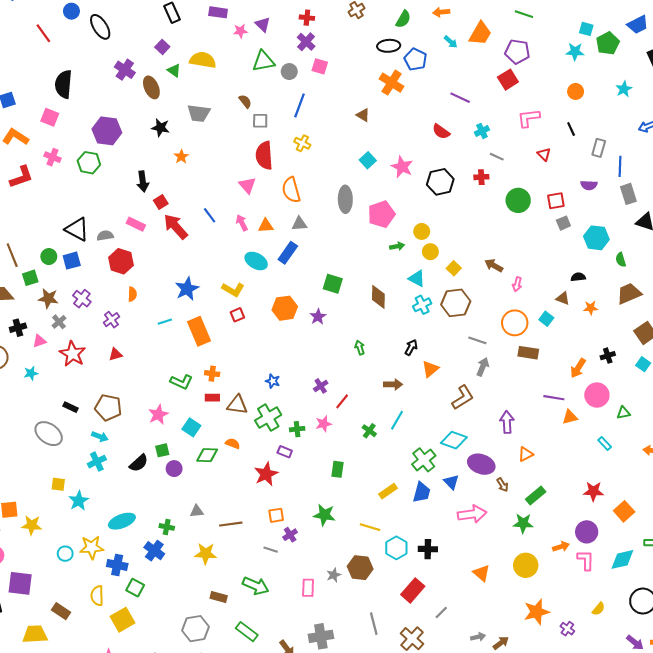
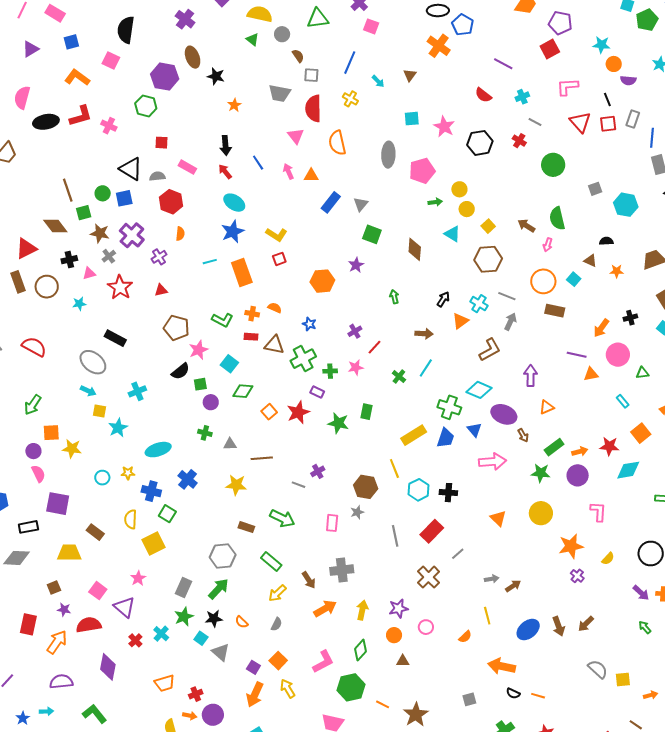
cyan arrow: (451, 42) -> (378, 81), moved
cyan star: (575, 52) -> (601, 45), moved
green triangle: (174, 70) -> (252, 40), moved
gray circle: (289, 72) -> (282, 34), moved
brown ellipse: (151, 87) -> (193, 57), moved
gray trapezoid: (199, 113) -> (280, 93), moved
brown triangle: (363, 115) -> (410, 75), turned 32
red triangle: (544, 154) -> (580, 122), size x1.6
pink cross: (52, 157) -> (109, 126), moved
cyan square: (368, 160) -> (412, 119), turned 35
red cross: (481, 177) -> (519, 141), turned 32
black arrow: (143, 181) -> (226, 145), moved
purple semicircle: (589, 185) -> (628, 80), moved
red square: (556, 201) -> (608, 124), moved
red square: (161, 202) -> (162, 143), moved, turned 32
gray triangle: (299, 224) -> (361, 204), moved, turned -49
red arrow: (176, 227) -> (225, 172), size x0.6
green semicircle: (621, 260) -> (557, 218), moved, size x1.6
cyan ellipse: (256, 261) -> (234, 203), moved
purple cross: (82, 299) -> (132, 235), size x1.4
cyan cross: (422, 305) -> (479, 304), moved, turned -36
orange hexagon: (285, 308) -> (322, 281), moved
black rectangle: (71, 407) -> (115, 338), size x1.5
brown pentagon: (108, 407) -> (176, 328), moved
cyan arrow: (100, 437) -> (88, 391), moved
orange semicircle: (233, 443) -> (275, 308), moved
green cross: (424, 460) -> (449, 407), turned -35
black semicircle: (139, 463) -> (180, 371), moved
yellow rectangle: (388, 491) -> (414, 435), size x1.4
orange square: (624, 511) -> (641, 433), moved
orange square: (276, 515) -> (269, 412), moved, turned -35
green star: (324, 515) -> (338, 423), moved
green cross: (167, 527) -> (205, 433), moved
yellow line: (370, 527) -> (394, 468), turned 48
purple circle: (587, 532) -> (578, 475), moved
yellow star: (92, 547) -> (128, 473), size x0.6
orange arrow: (561, 547) -> (580, 452), moved
cyan diamond: (622, 559) -> (628, 470), moved
brown hexagon: (360, 568) -> (366, 487), moved
orange star: (537, 612) -> (571, 546), moved
gray line: (374, 624) -> (395, 536), moved

